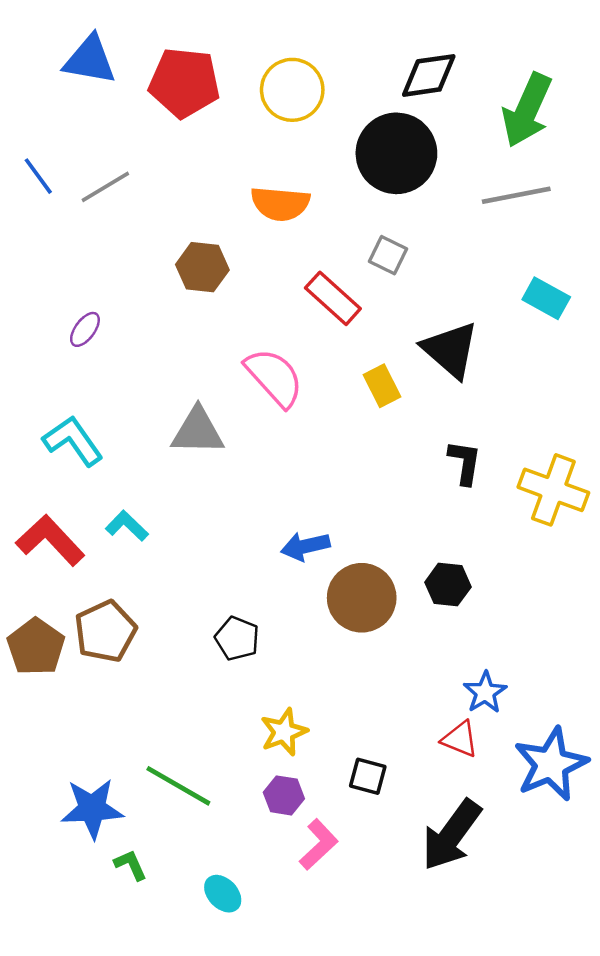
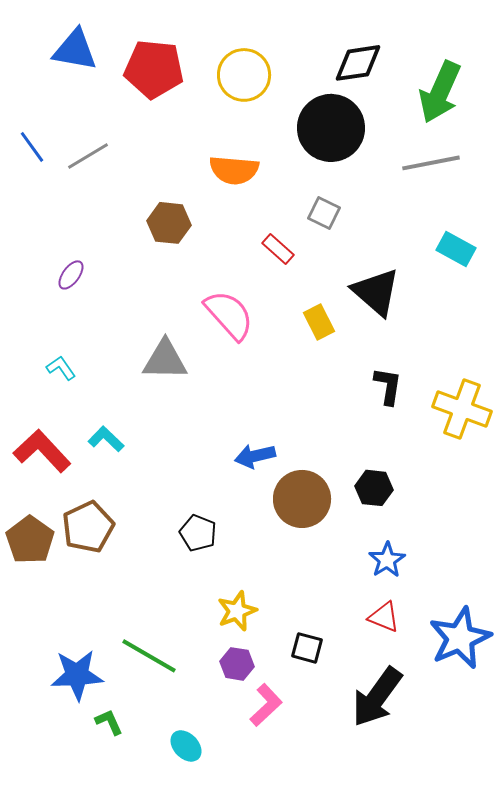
red rectangle: (333, 298) -> (278, 249), size x0.7
cyan L-shape: (73, 441) -> (61, 368), size x0.6
blue star: (485, 692) -> (387, 560), moved

